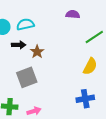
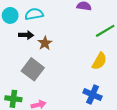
gray square: (27, 77) -> (33, 69), turned -35
blue cross: (85, 99) -> (93, 95), turned 30

